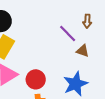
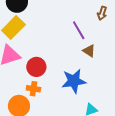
brown arrow: (87, 21) -> (102, 13), moved

